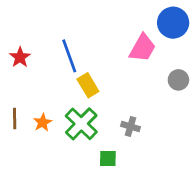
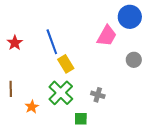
orange star: (43, 123) -> (32, 107), moved

